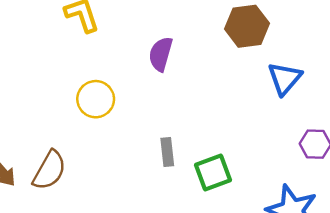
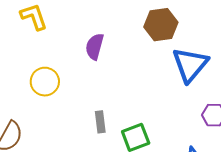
blue triangle: (285, 78) -> (190, 65), size x1.4

